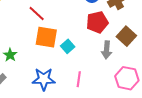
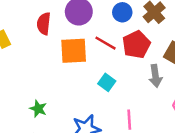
red line: (37, 14) -> (106, 43), moved
orange square: (46, 37) -> (74, 51), moved

